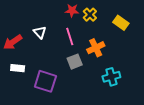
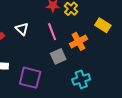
yellow rectangle: (121, 23) -> (103, 25), moved
cyan cross: (111, 77) -> (81, 79), moved

